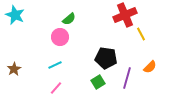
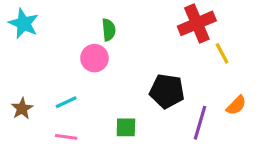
green semicircle: (69, 19) -> (109, 30), turned -56
cyan line: (55, 65) -> (66, 102), moved
green square: (98, 82) -> (126, 127), moved, turned 32
pink line: (56, 88) -> (66, 137), moved, turned 56

